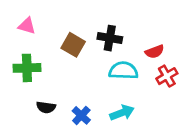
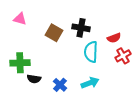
green cross: (27, 68) -> (20, 63), moved
cyan semicircle: (123, 71) -> (91, 52), turned -90

